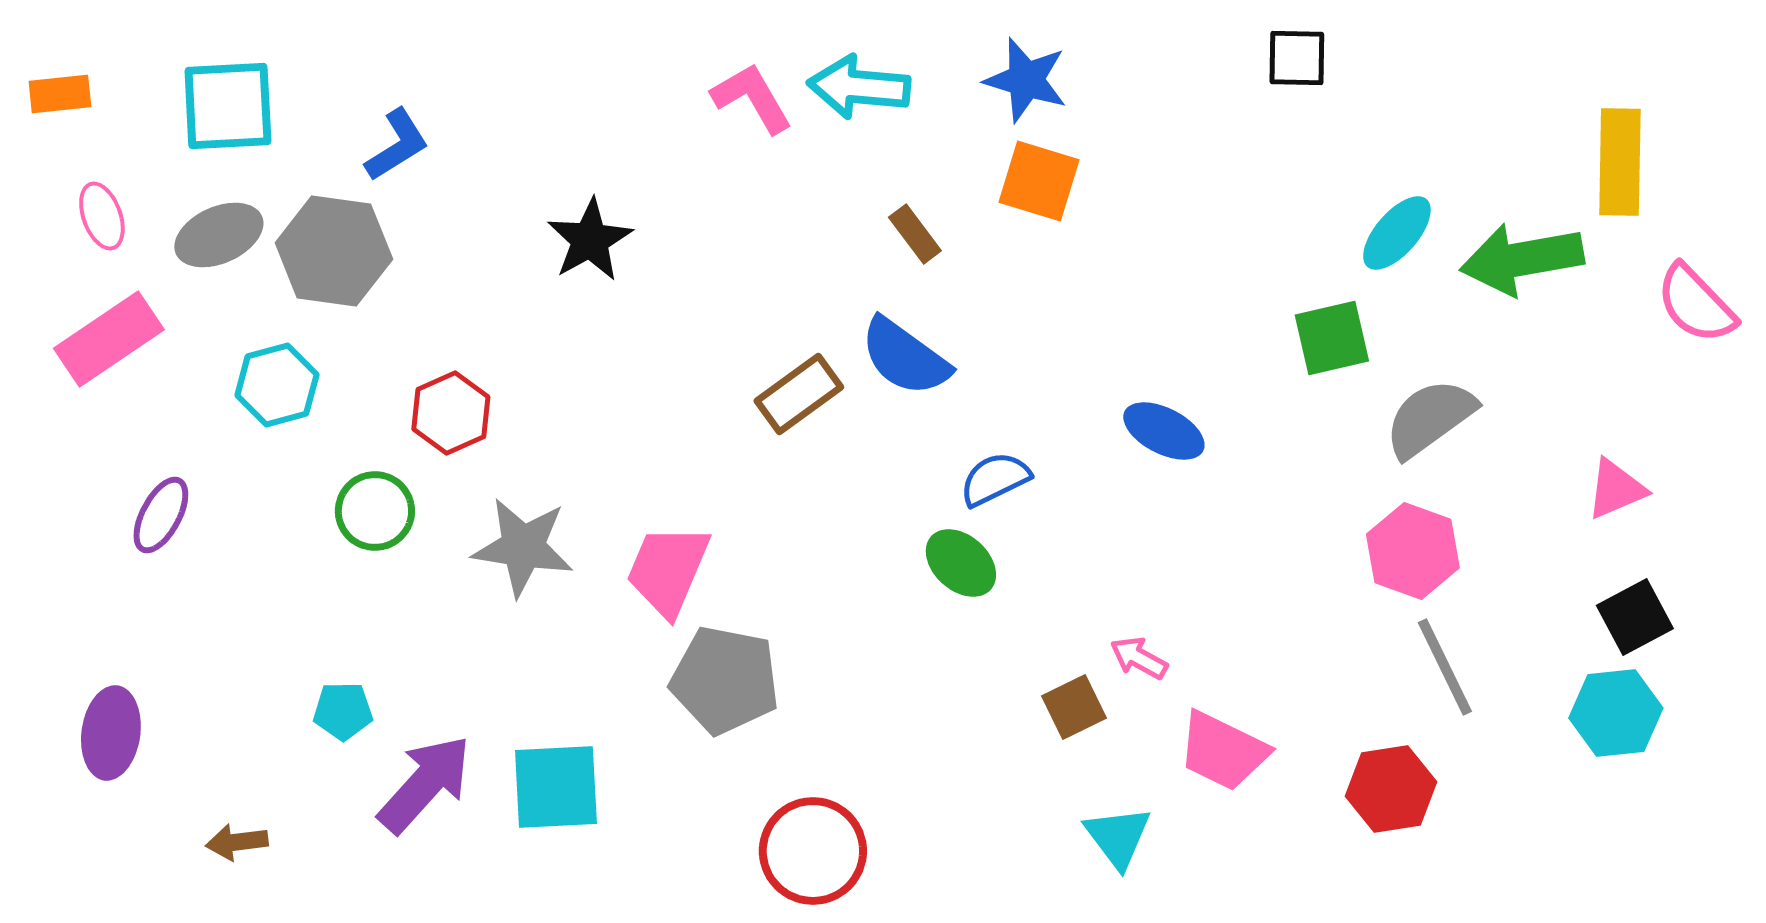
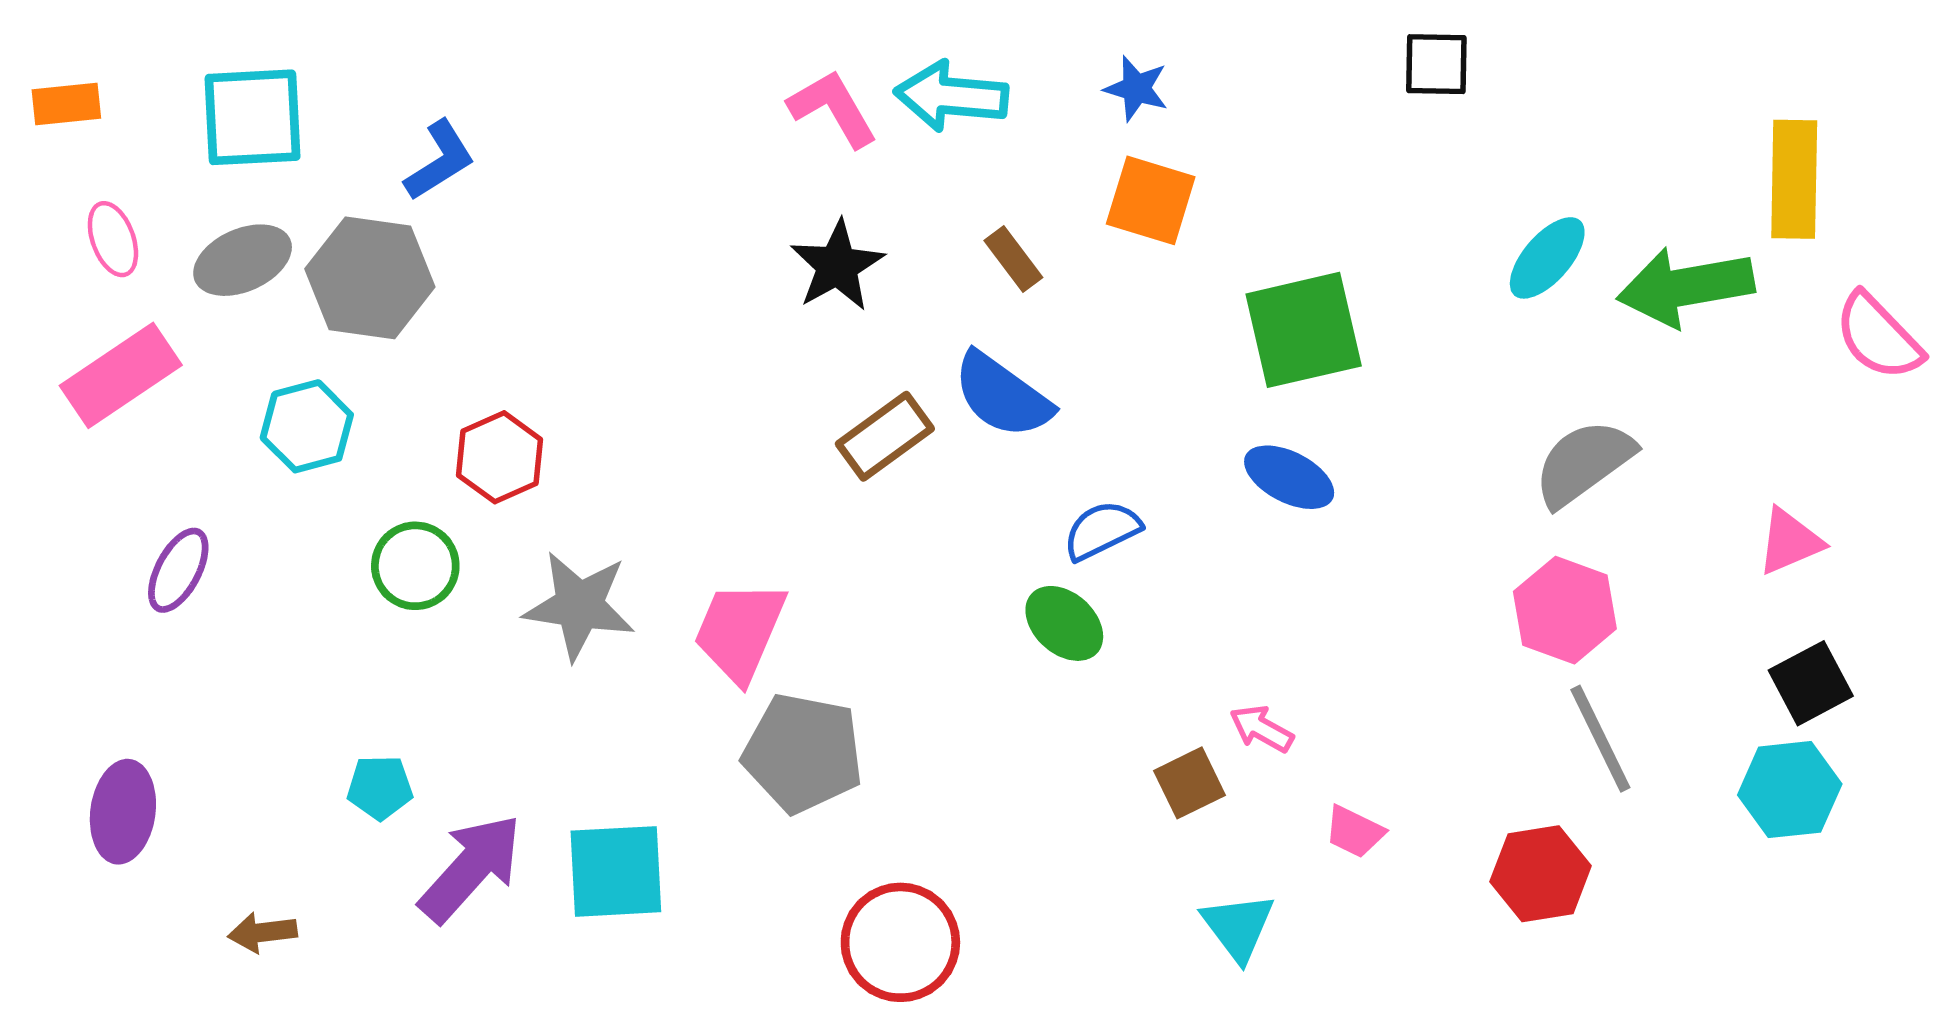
blue star: (1026, 80) -> (1136, 88), size x0.7
black star: (590, 240) -> (837, 266), moved
green square: (1332, 338) -> (1304, 330), moved, size x1.4
pink trapezoid: (1223, 751) -> (1354, 832), size x0.6

